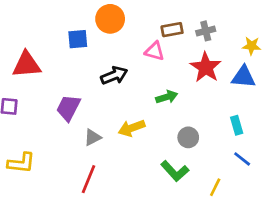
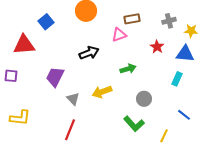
gray cross: (206, 31) -> (169, 21), moved
blue square: (78, 39) -> (46, 22), moved, turned -35
pink triangle: (155, 51) -> (119, 35), turned -35
red star: (206, 67) -> (157, 47), size x0.6
cyan rectangle: (237, 125) -> (177, 79), moved, turned 40
gray triangle: (93, 137) -> (73, 99), turned -48

